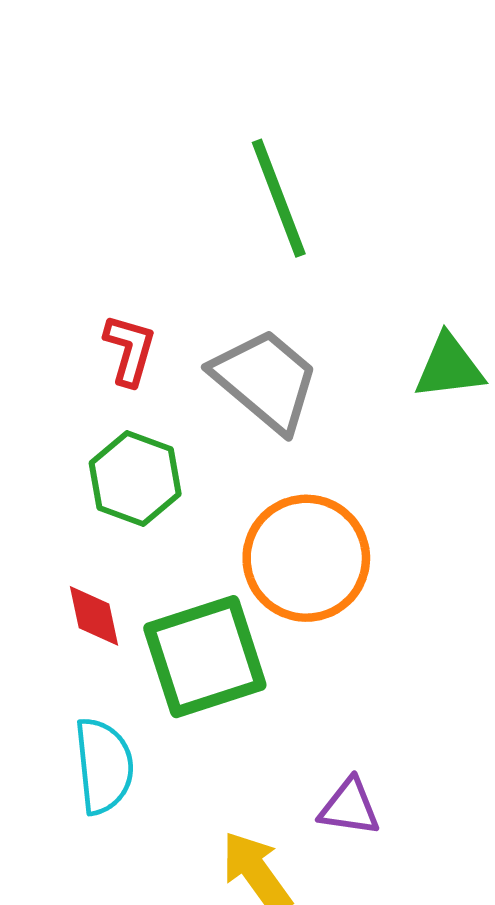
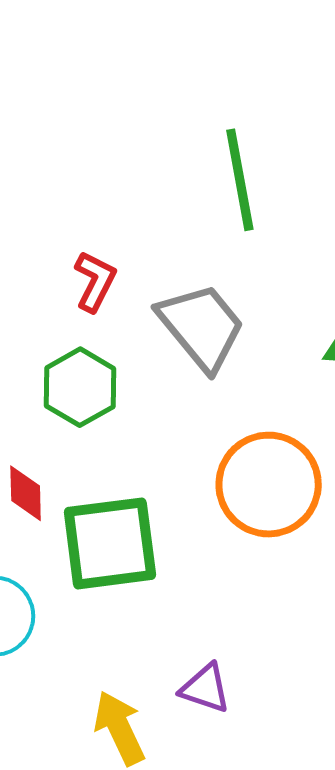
orange circle: (306, 558) -> (269, 485), moved

